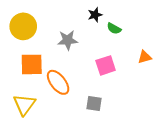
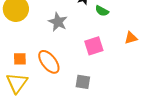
gray star: (68, 40) -> (58, 22), turned 30
orange square: (32, 64) -> (20, 59), moved, size x0.6

